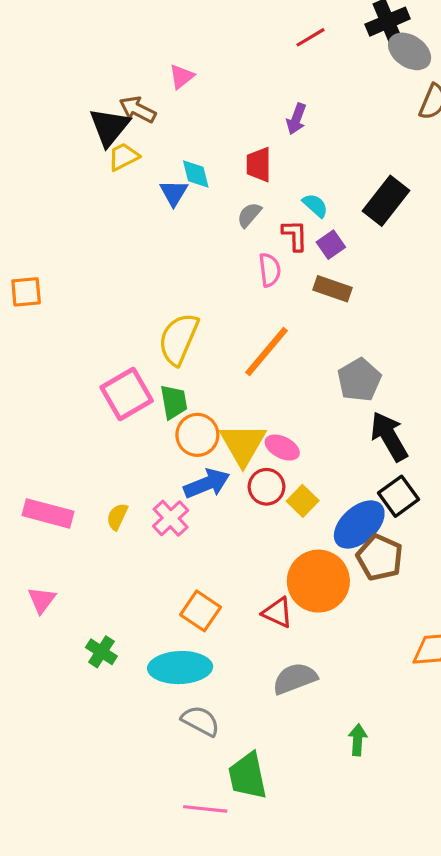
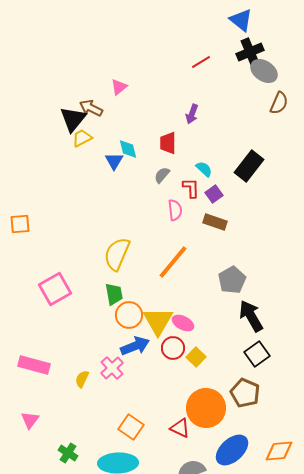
pink square: (127, 394) -> (55, 289), moved
yellow semicircle: (117, 517) -> (82, 379), moved
blue ellipse: (359, 524) -> (232, 450), moved

